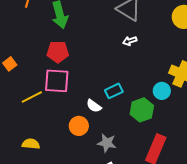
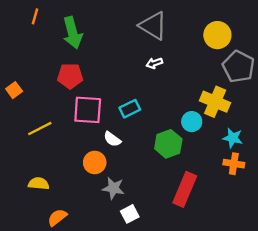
pink square: (57, 81) -> (88, 110), moved
cyan rectangle: (114, 91) -> (130, 109), moved
gray star: (107, 143) -> (113, 188), moved

